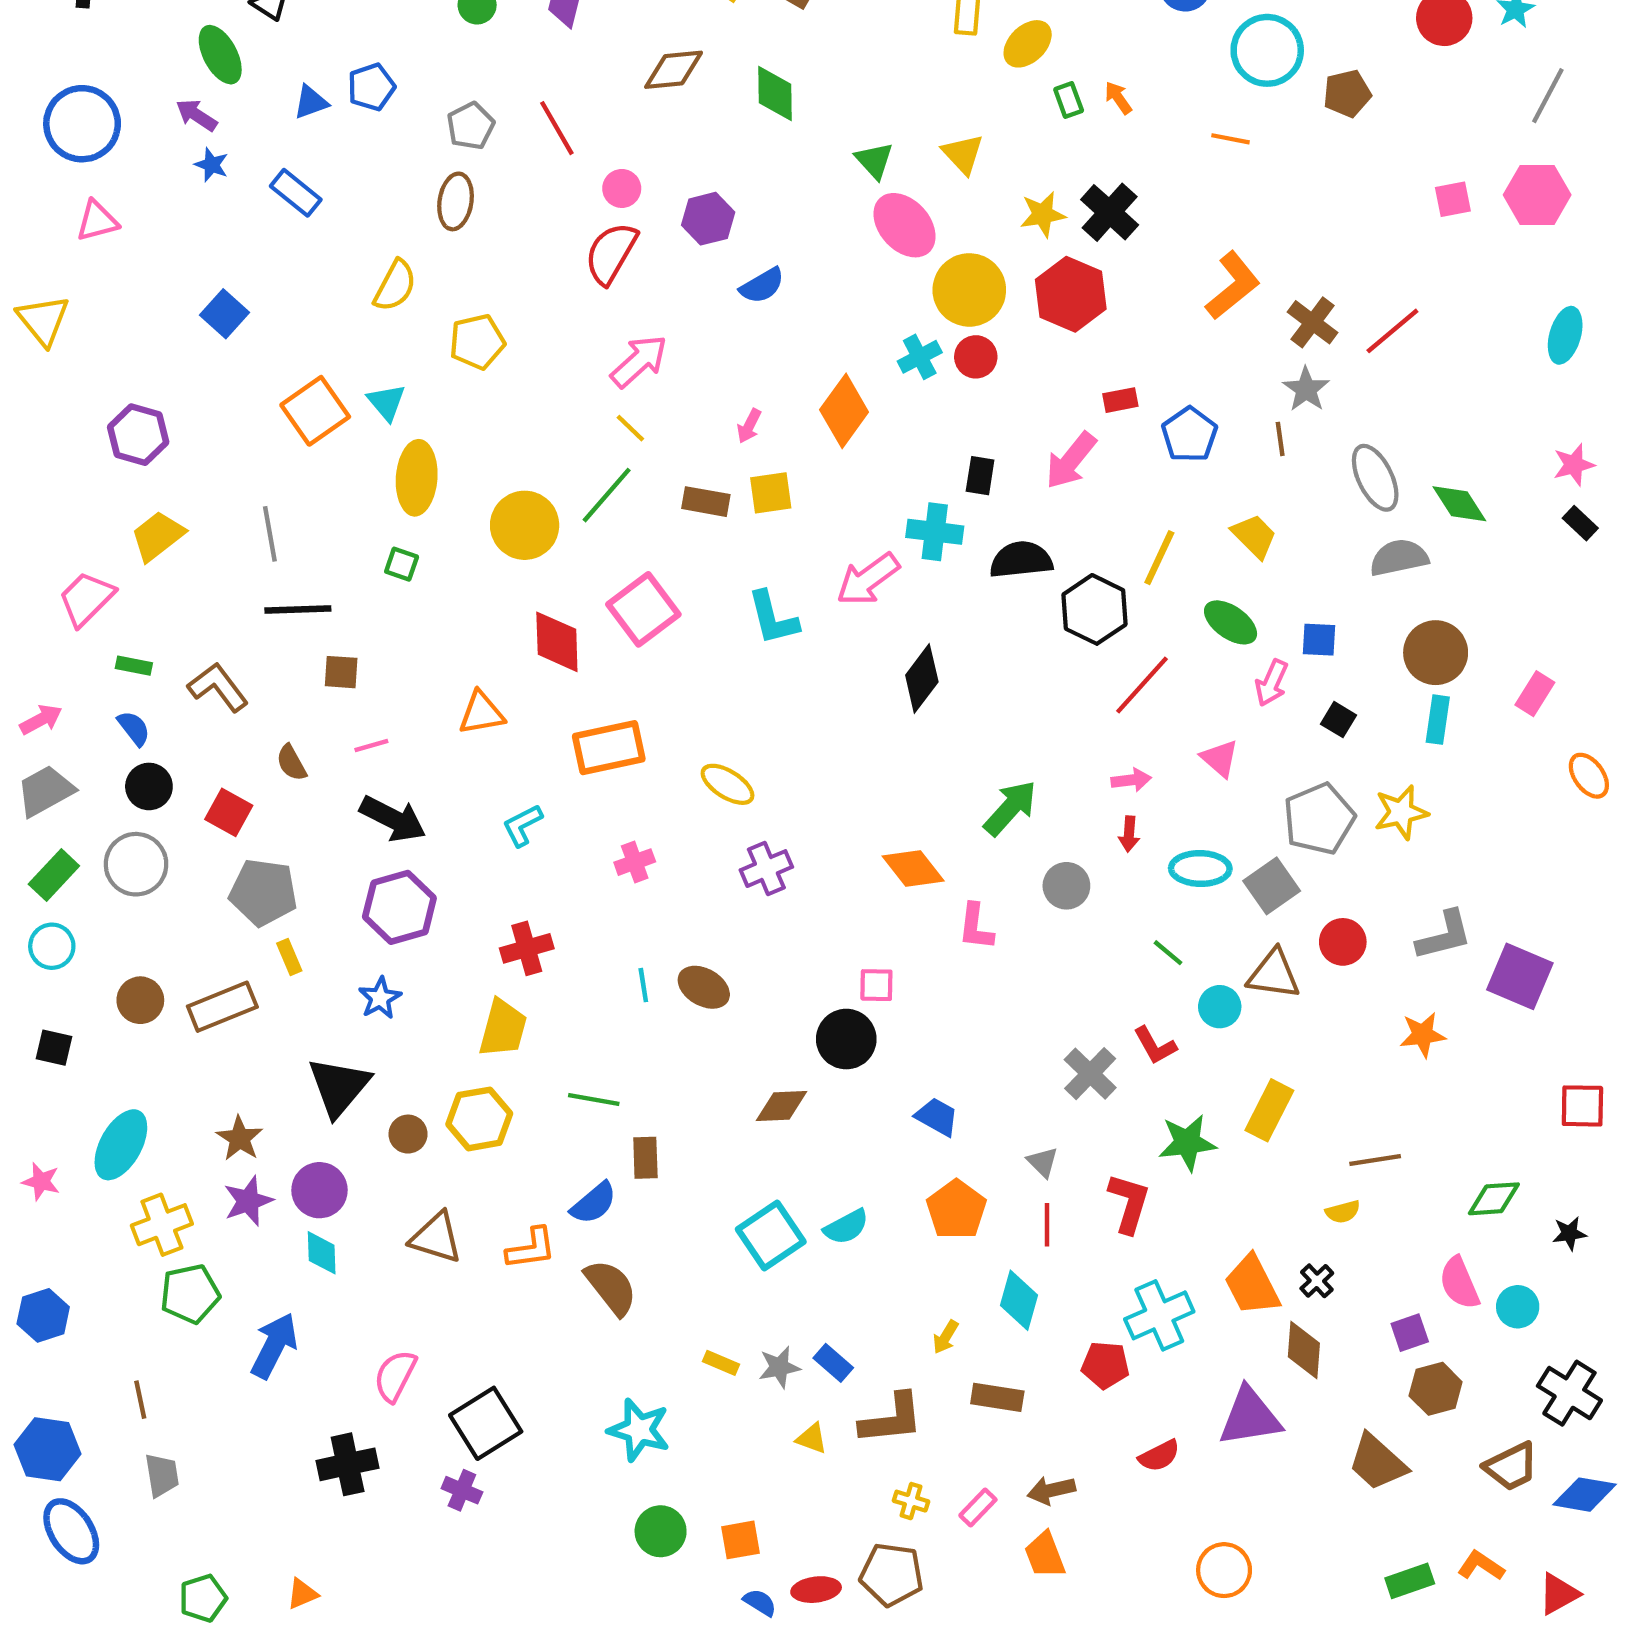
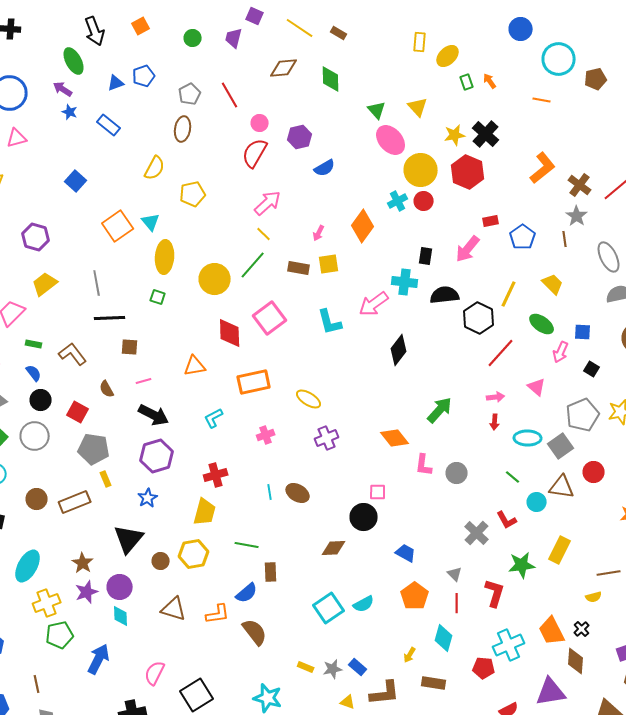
gray circle: (1066, 886) -> (457, 473), moved

